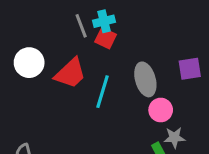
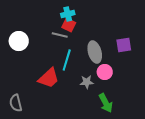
gray line: (81, 26) -> (60, 35), moved, turned -56
red trapezoid: (70, 73) -> (49, 78), moved
gray star: (174, 138) -> (87, 82), moved

